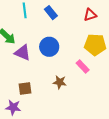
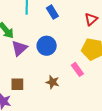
red triangle: (90, 15) -> (91, 19), turned -32
purple triangle: (23, 53) -> (19, 48), turned 48

